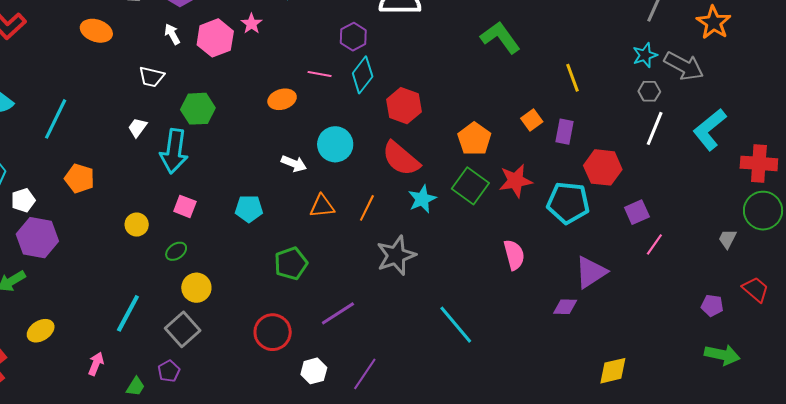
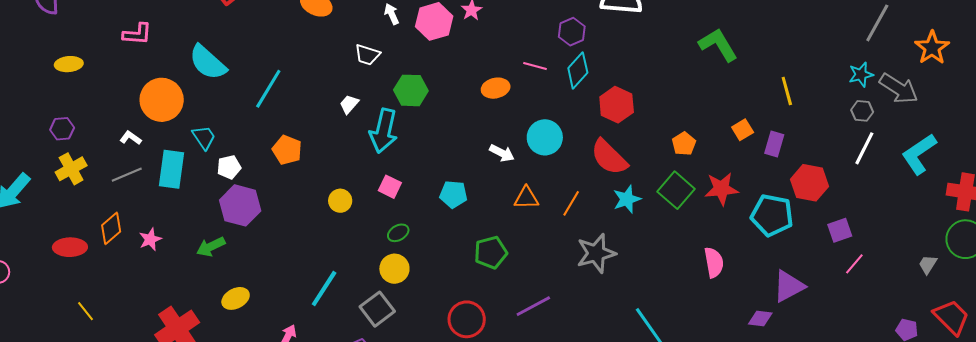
orange pentagon: (474, 139) -> (684, 144), size x0.7
green ellipse: (176, 251) -> (398, 233), moved
red trapezoid: (755, 289) -> (951, 317), size x1.4

